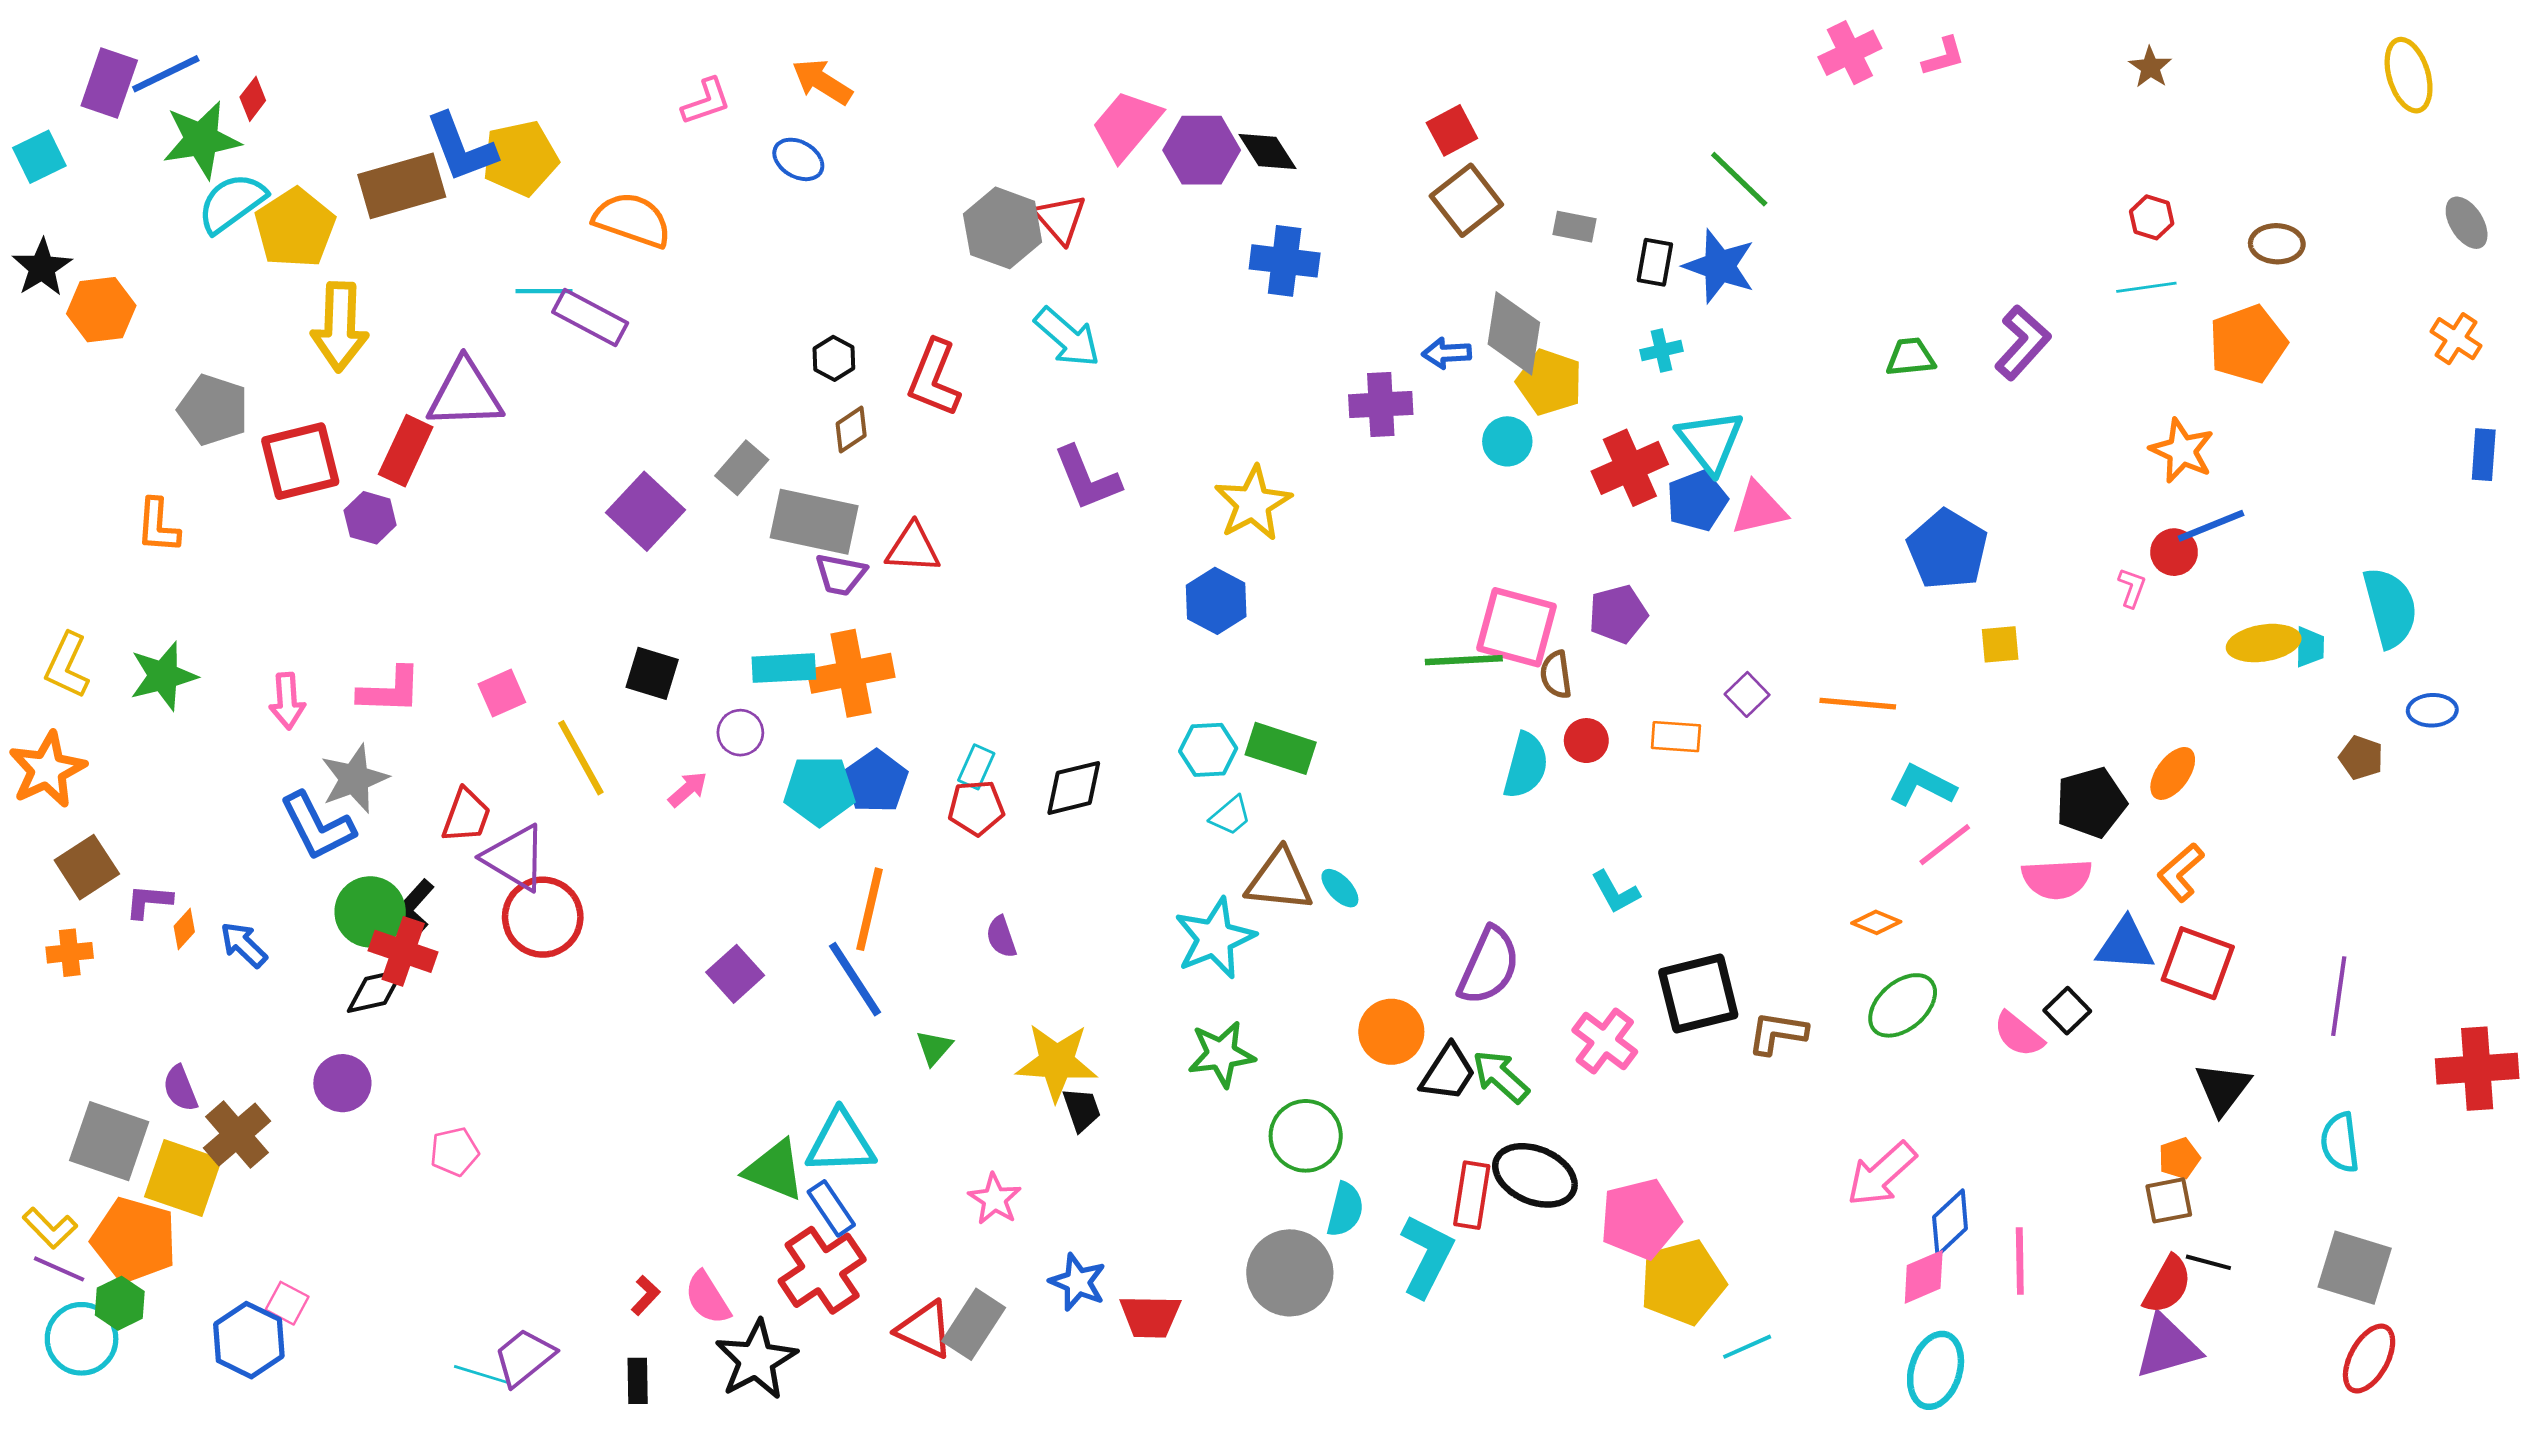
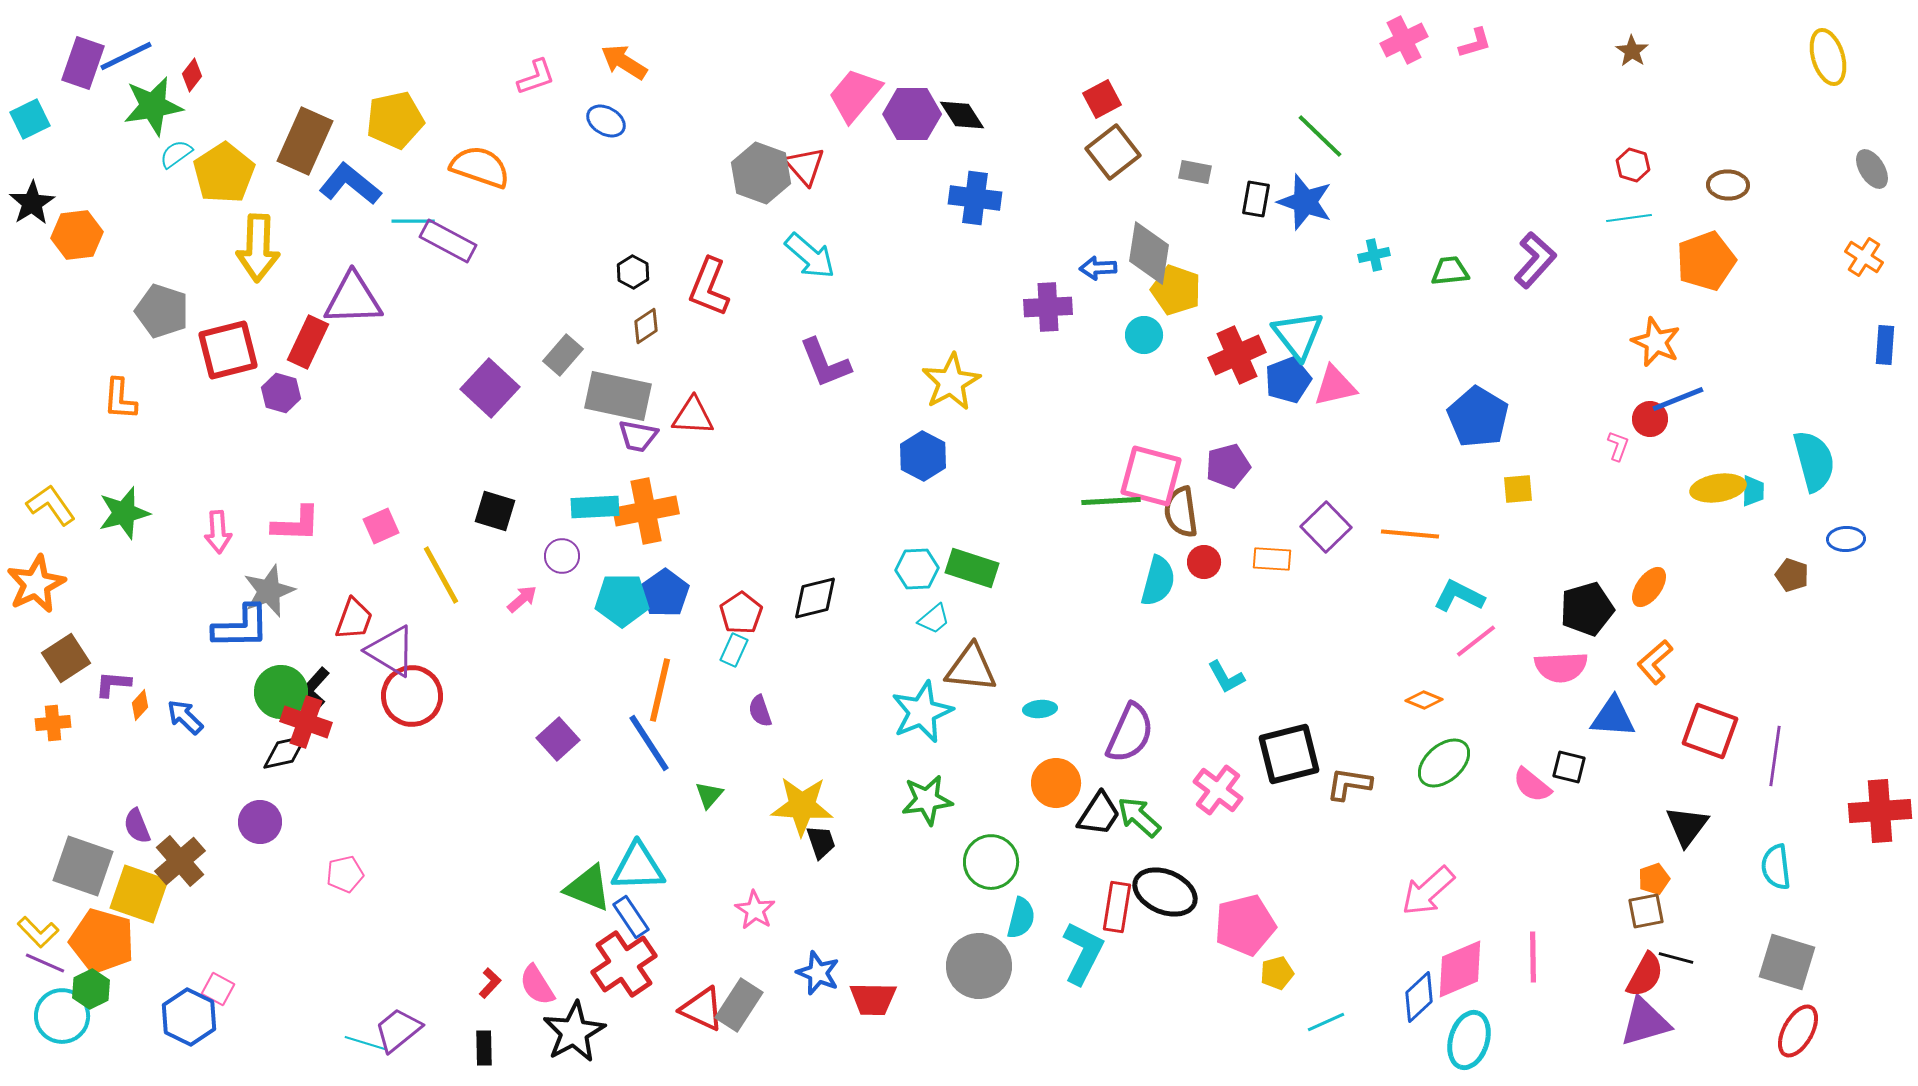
blue L-shape: (461, 148) -> (350, 184), moved, turned 150
brown rectangle: (402, 186) -> (305, 141), turned -50
cyan semicircle: (232, 203) -> (176, 154), size x0.6
cyan cross: (1661, 350) -> (1374, 255), moved
yellow L-shape: (67, 665) -> (51, 505), turned 120
brown semicircle: (1556, 675) -> (1181, 512), size x1.4
purple square: (1747, 694) -> (1326, 527), size x1.5
cyan rectangle: (976, 767) -> (734, 650), moved
red pentagon: (976, 808) -> (741, 613), turned -30
blue L-shape: (317, 826) -> (241, 627), turned -64
cyan ellipse: (1340, 888) -> (1040, 709), moved, turned -52
red square: (2198, 963) -> (1710, 731), moved
black square: (2067, 1011) -> (1569, 767), turned -32
blue diamond: (1950, 1223) -> (1419, 997), moved
pink diamond: (1924, 1277) -> (1460, 969), size x1.4
yellow pentagon: (1683, 1282) -> (1277, 973), size x0.5

